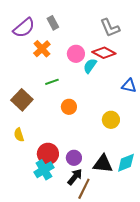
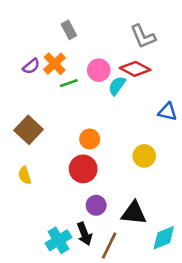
purple semicircle: (24, 28) -> (31, 66), moved, size x0.6
green line: (52, 82) -> (69, 83), moved
red circle: (48, 154) -> (83, 169), moved
cyan diamond: (126, 163) -> (164, 238), moved
cyan cross: (44, 170) -> (58, 240), moved
black arrow: (75, 177) -> (84, 234), moved, turned 120

